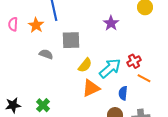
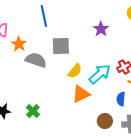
orange star: (36, 25) -> (19, 44), moved
gray semicircle: (46, 54) -> (36, 60), size x1.5
blue semicircle: (123, 93) -> (121, 99), moved

